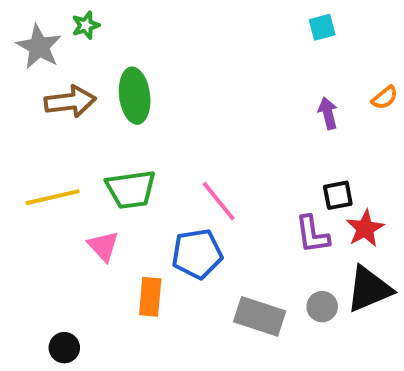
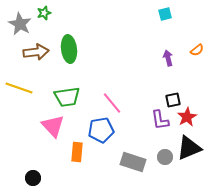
yellow line: (53, 197) -> (19, 88), moved, turned 32
pink triangle: (103, 246) -> (53, 126), size x1.4

